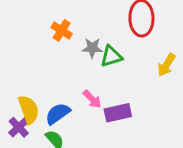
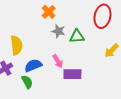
gray star: (92, 48) -> (58, 31), moved
yellow semicircle: (29, 110) -> (16, 45), moved

